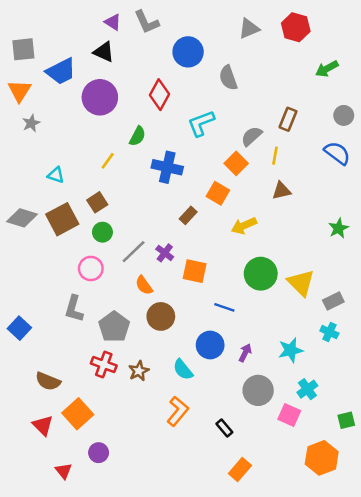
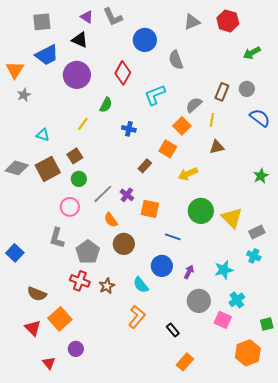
gray square: (23, 49) -> (42, 22), moved
gray circle: (344, 115) -> (247, 89), moved
blue cross: (167, 167) -> (129, 129), size x0.6

